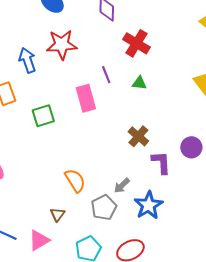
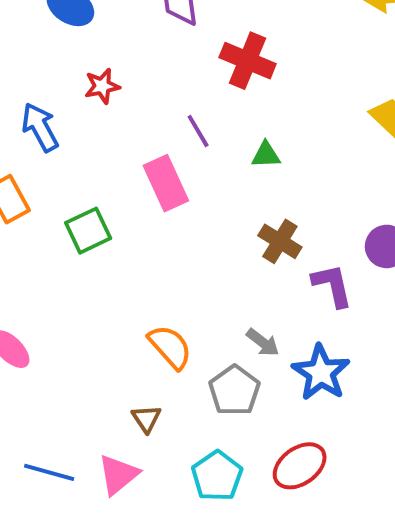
red star: (62, 45) -> (102, 86), size x0.6
green triangle: (139, 83) -> (266, 155), moved
gray arrow: (122, 186) -> (263, 342), turned -90

